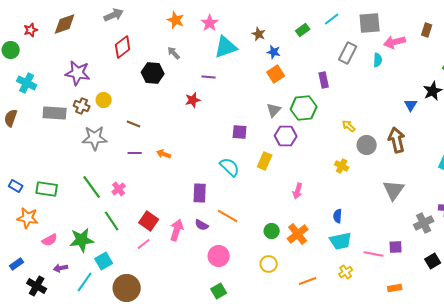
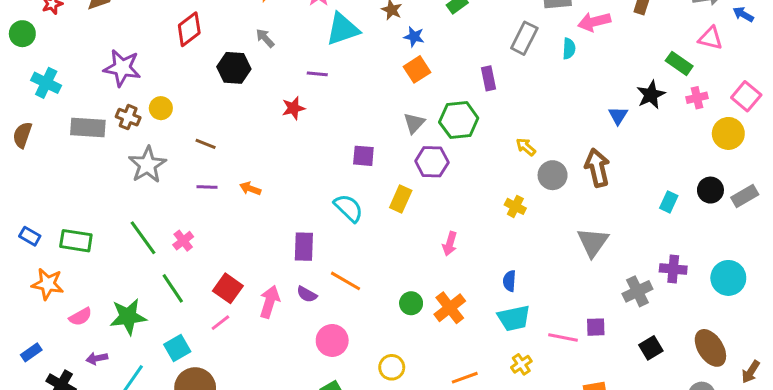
gray star: (95, 138) -> (147, 165), turned -30
cyan square: (104, 261) -> (177, 348), moved
yellow circle: (269, 264) -> (392, 367), moved

